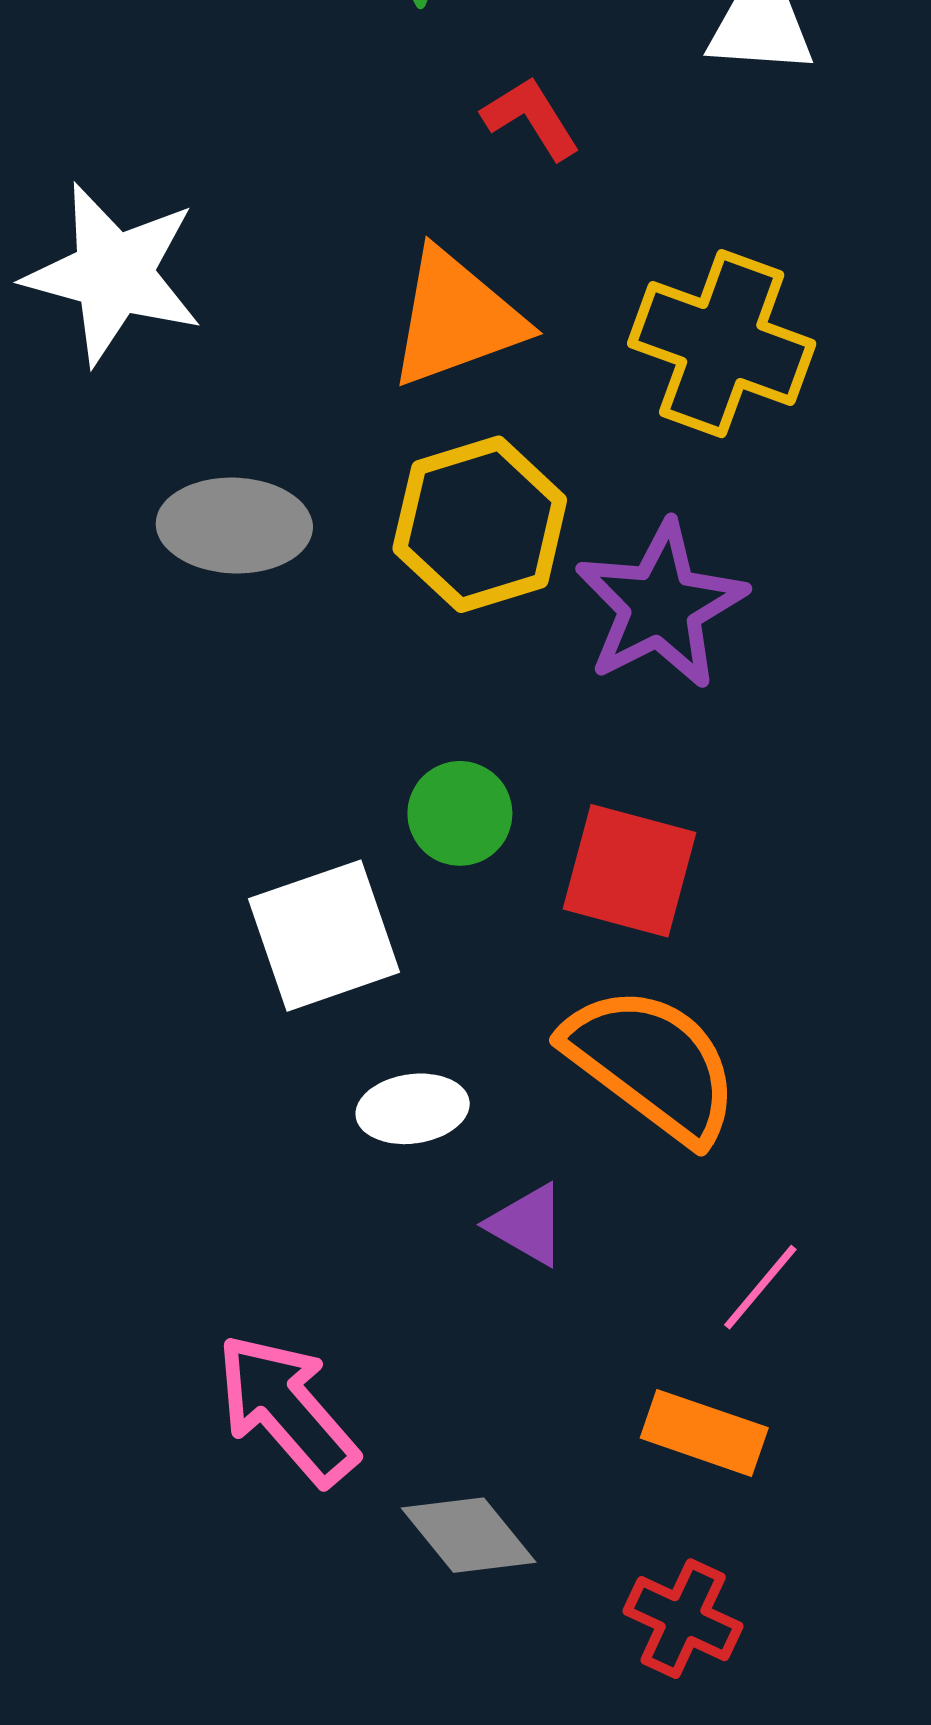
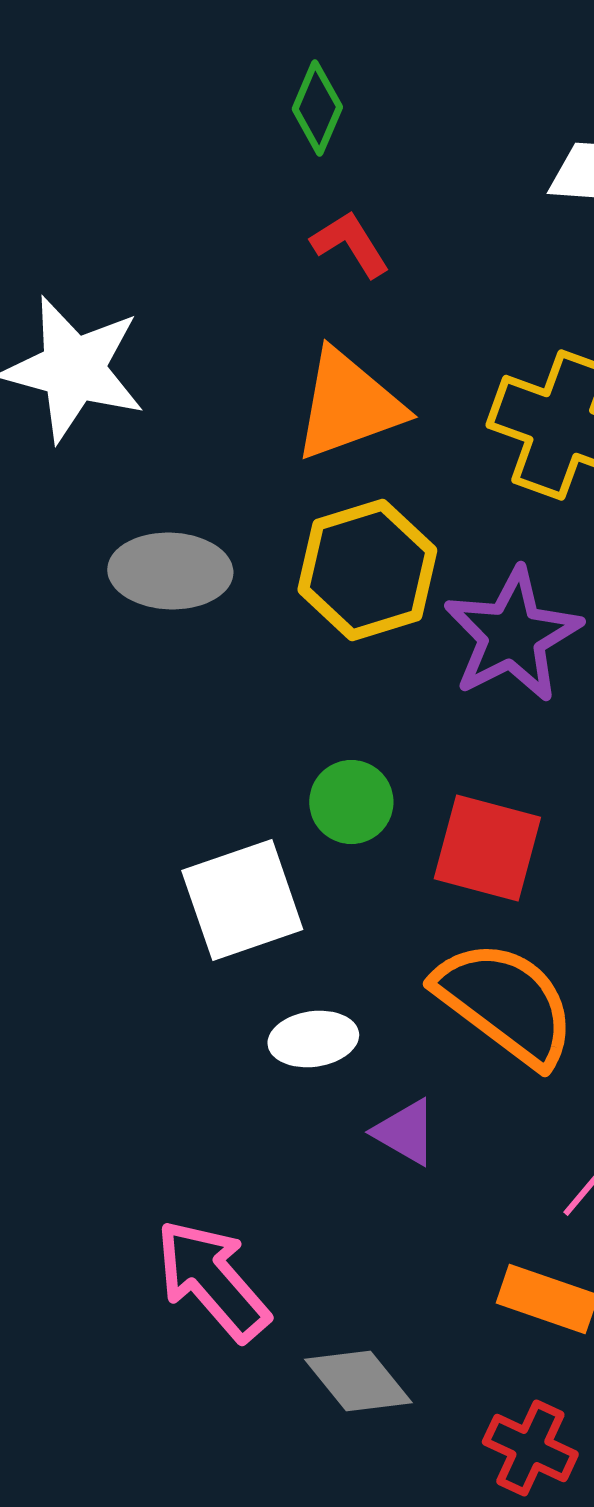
red L-shape: (531, 118) -> (350, 244), moved

